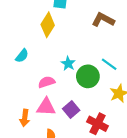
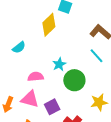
cyan line: (109, 64) -> (97, 56), moved

